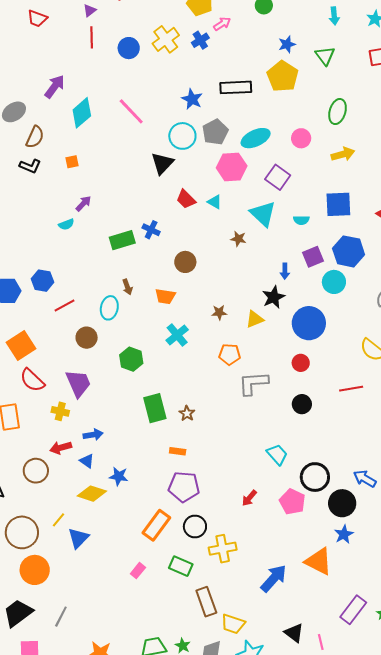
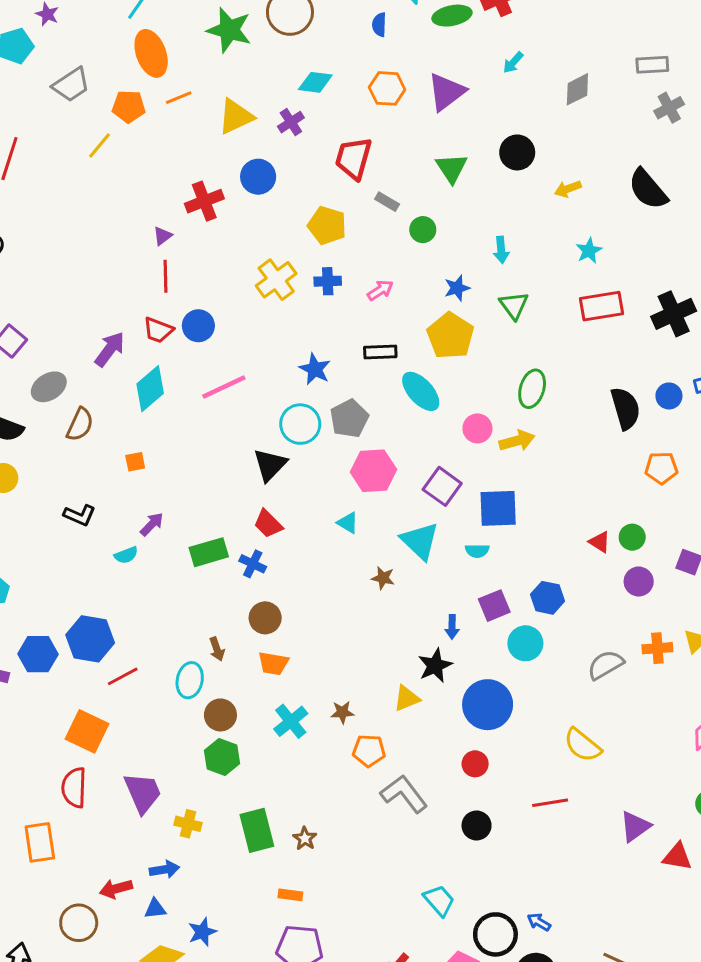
cyan arrow: (334, 16) -> (501, 250), moved
red trapezoid: (37, 18) -> (158, 330), moved
pink arrow: (222, 24) -> (380, 290), moved
blue cross: (200, 40) -> (328, 281), turned 30
blue circle: (129, 48) -> (198, 326), moved
black rectangle: (236, 87) -> (380, 352), size x0.7
pink line: (131, 111) -> (224, 387), turned -72
cyan ellipse: (256, 138) -> (421, 391), moved, turned 72
yellow arrow: (343, 154) -> (517, 441), moved
black L-shape: (30, 166) -> (80, 515), moved
red trapezoid: (186, 199) -> (268, 524), moved
blue square: (338, 204) -> (498, 508), moved
green rectangle: (122, 240) -> (209, 552), moved
blue hexagon: (349, 251) -> (547, 598), size x0.7
brown circle: (185, 262) -> (265, 618), moved
blue hexagon: (42, 281) -> (90, 639), size x1.4
brown star: (219, 312) -> (342, 712), moved
brown circle: (87, 338) -> (220, 715), moved
orange square: (21, 345) -> (87, 731), moved, turned -32
red semicircle: (32, 380) -> (74, 788), turned 48
gray L-shape: (253, 383) -> (404, 794), turned 56
yellow cross: (60, 411) -> (188, 824), moved
blue triangle: (87, 461) -> (155, 909), turned -42
blue star: (119, 476) -> (202, 932), turned -30
blue arrow: (365, 479) -> (539, 922), moved, size x0.7

